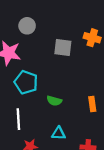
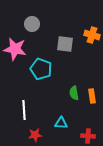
cyan pentagon: (26, 82) -> (41, 69), moved
green semicircle: (54, 101) -> (74, 93), moved, turned 64

